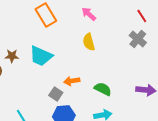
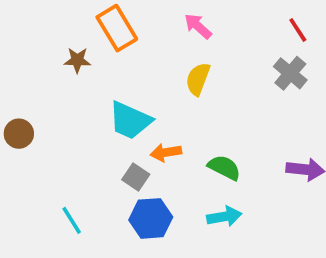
yellow semicircle: (89, 42) -> (198, 79), turned 36
brown star: (12, 56) -> (77, 60), moved
cyan trapezoid: (41, 56) -> (130, 120), moved

